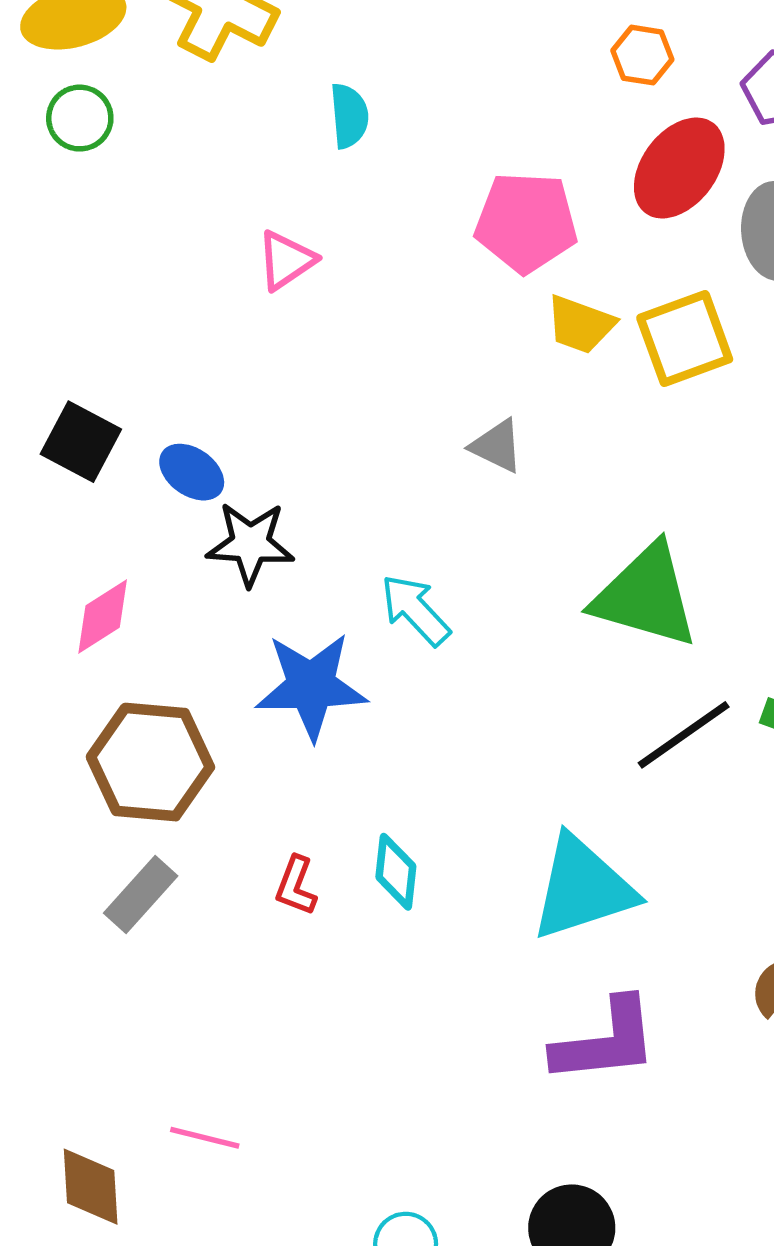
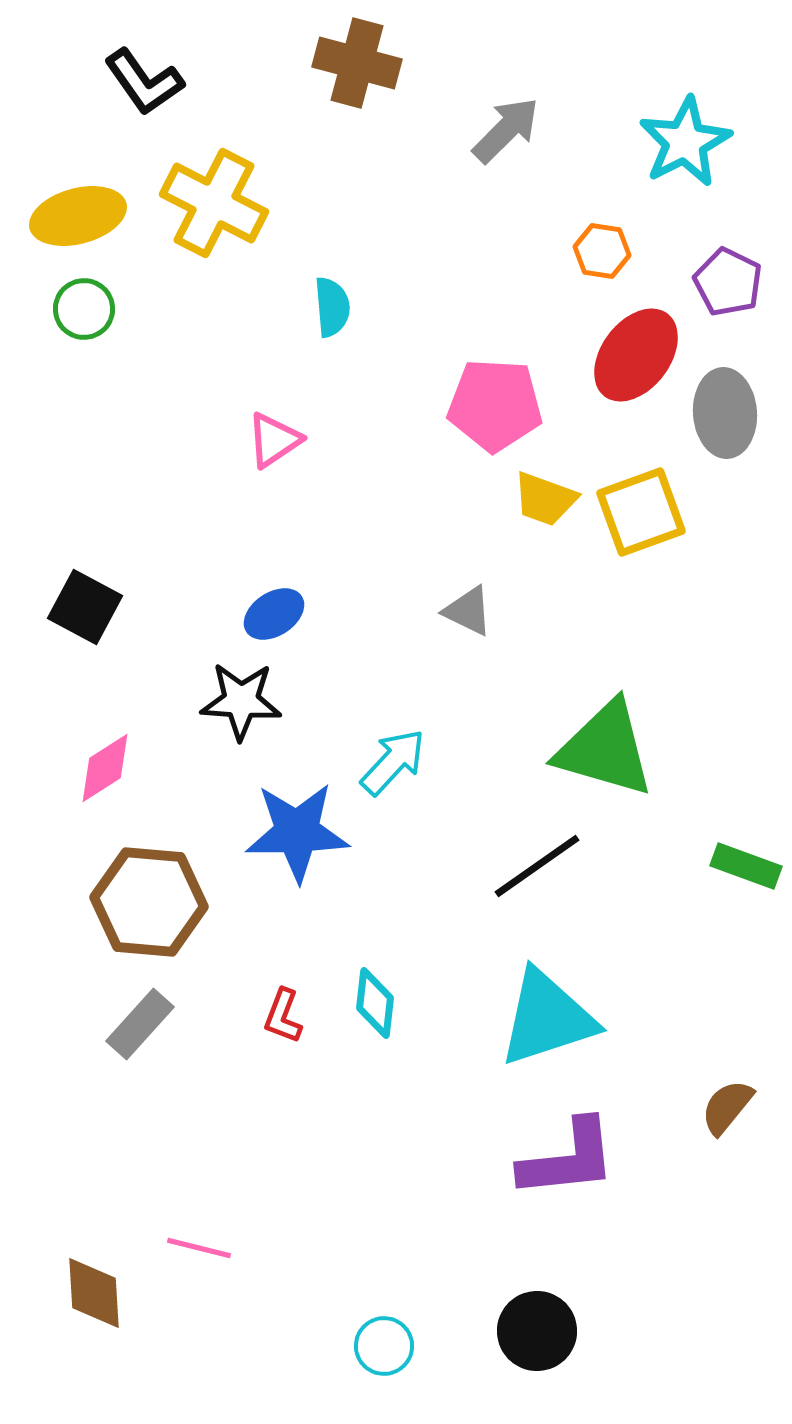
blue ellipse: (192, 472) -> (274, 614), moved, turned -68
cyan arrow: (415, 610) -> (393, 762), turned 86
black line: (684, 735) -> (537, 866), moved

